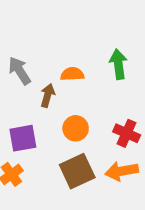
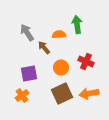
green arrow: (118, 64) -> (77, 24), moved
brown arrow: (48, 95) -> (44, 48), turned -56
red cross: (127, 133) -> (86, 62), moved

